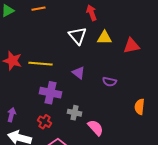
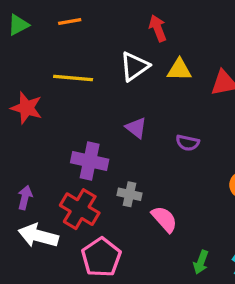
white triangle: (78, 36) -> (134, 66), turned 36
yellow line: (41, 64) -> (73, 78), moved
red cross: (45, 122) -> (80, 209), size x1.6

